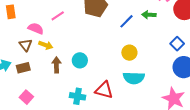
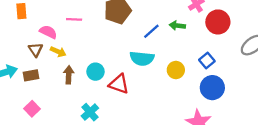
pink line: (58, 16) -> (74, 19), turned 32
yellow circle: (129, 53) -> (176, 70), moved
cyan semicircle: (134, 78) -> (142, 59), moved
red triangle: (104, 90) -> (119, 84), moved
cyan cross: (78, 96) -> (90, 112), turned 35

